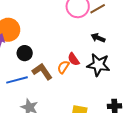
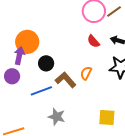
red semicircle: (74, 59) -> (93, 41), moved

